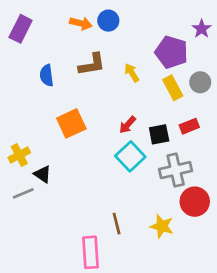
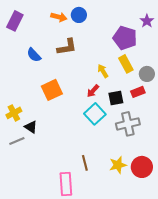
yellow arrow: (132, 73) -> (103, 71), moved
blue semicircle: (47, 75) -> (34, 55), turned -35
gray circle: (200, 82) -> (147, 74), moved
red circle: (195, 202) -> (142, 167), moved
yellow star: (162, 226) -> (118, 165), turned -30

